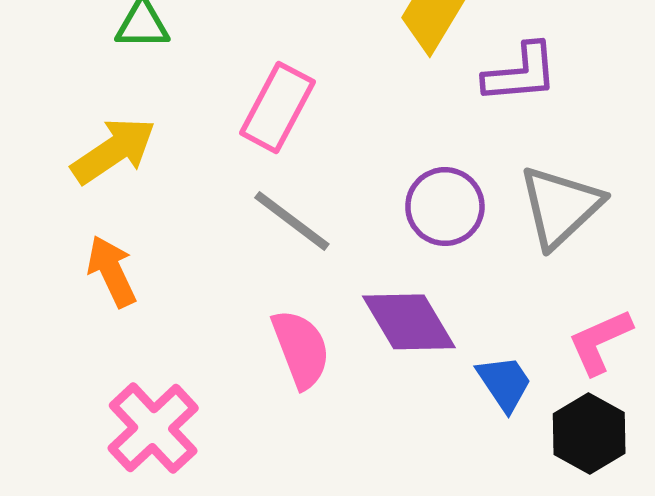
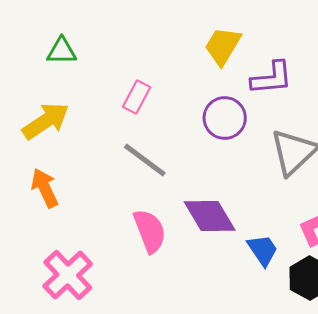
pink rectangle: (277, 107) -> (137, 97), size x0.7
purple circle: (445, 207) -> (225, 118), moved

